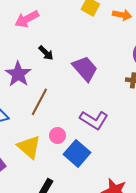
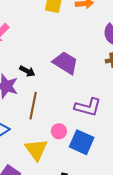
black arrow: (46, 53) -> (27, 71), moved
yellow triangle: (29, 147) -> (36, 150), turned 30

